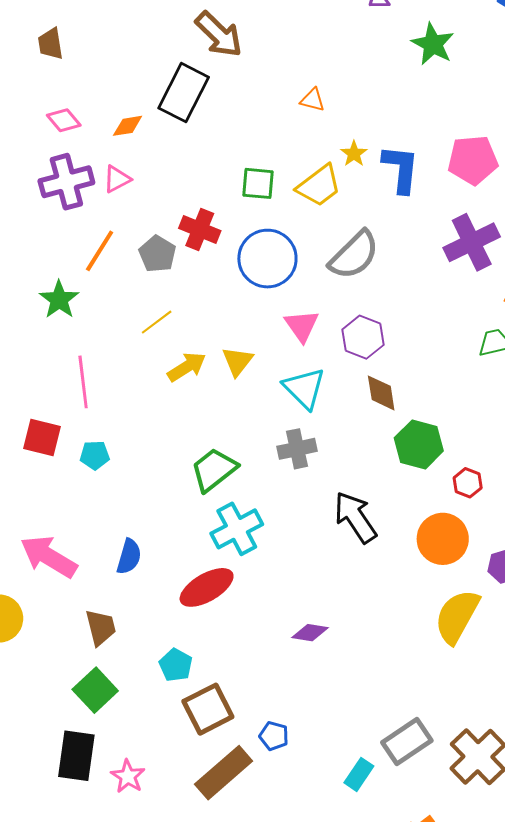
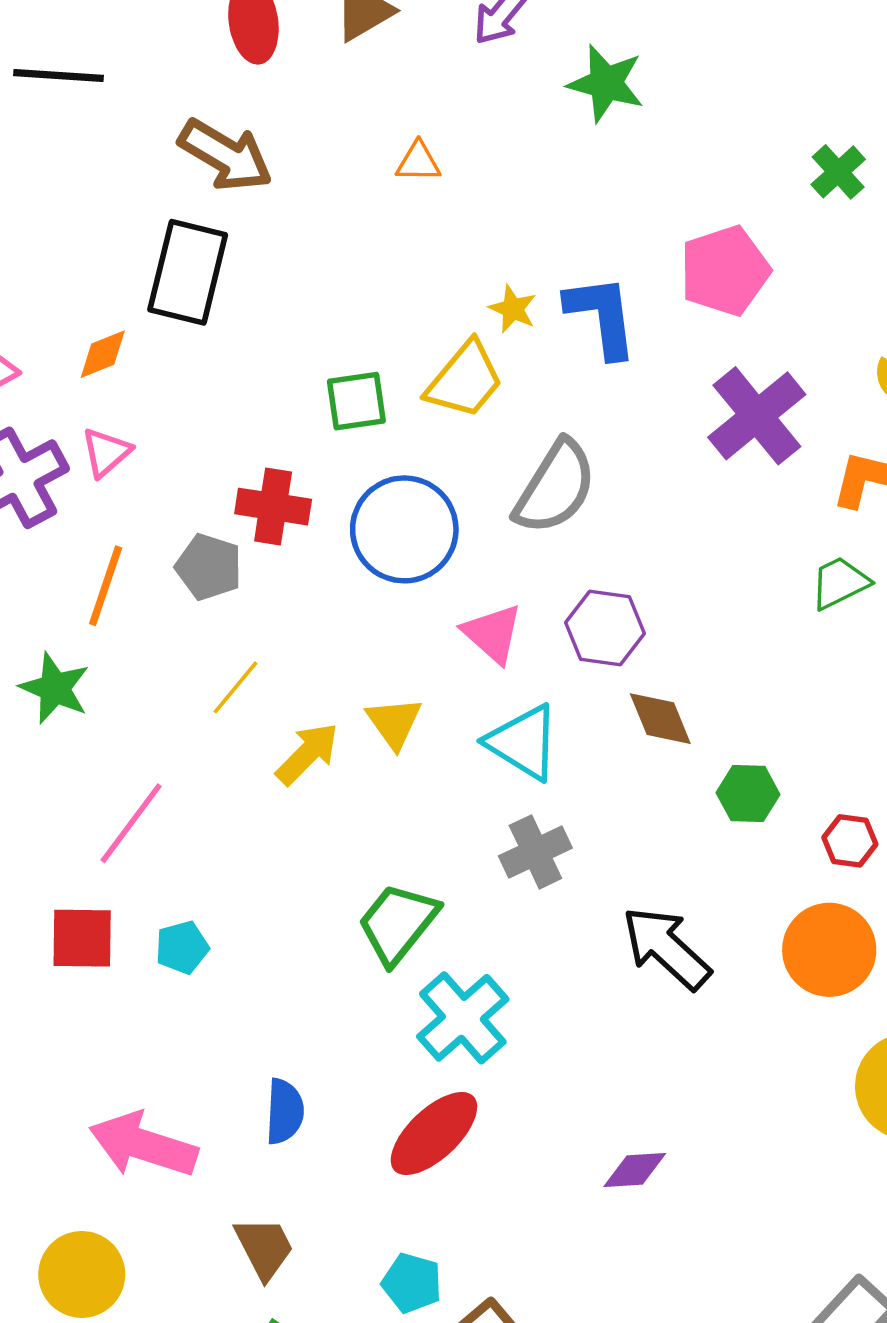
orange triangle: (312, 100) -> (418, 162), moved
pink line: (83, 382) -> (131, 823), turned 57
green hexagon: (419, 444) -> (748, 794), size x0.7

